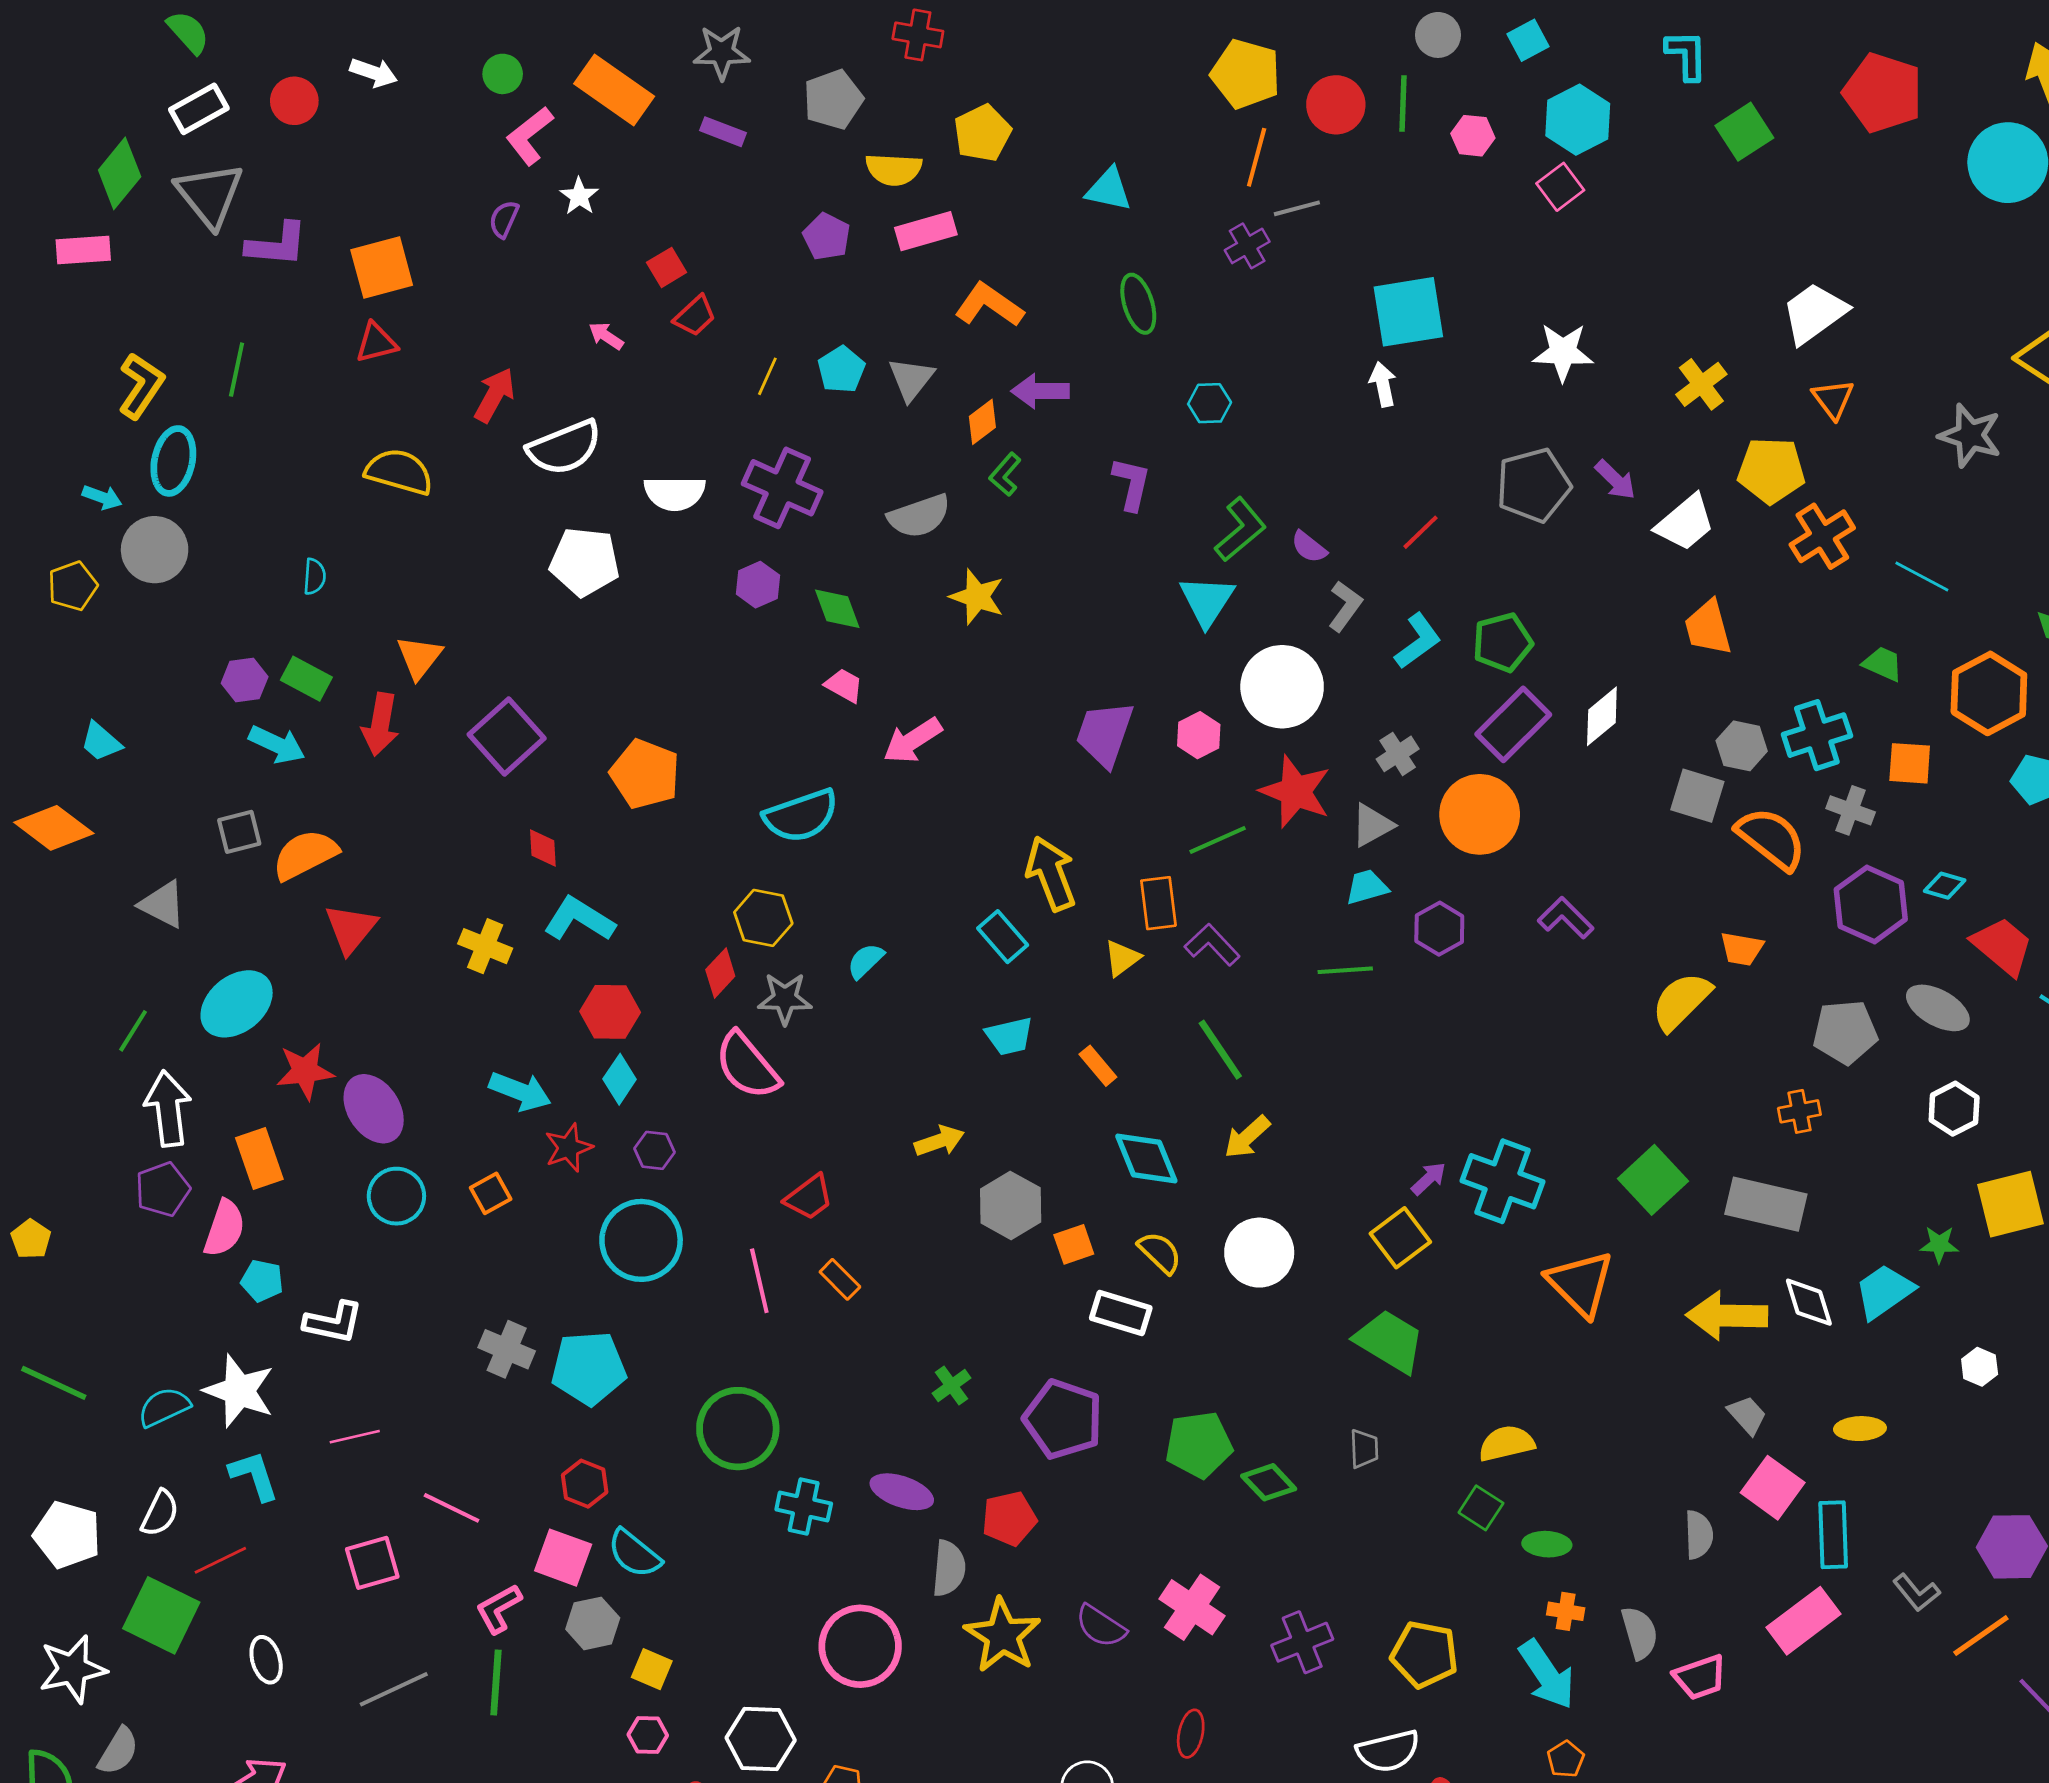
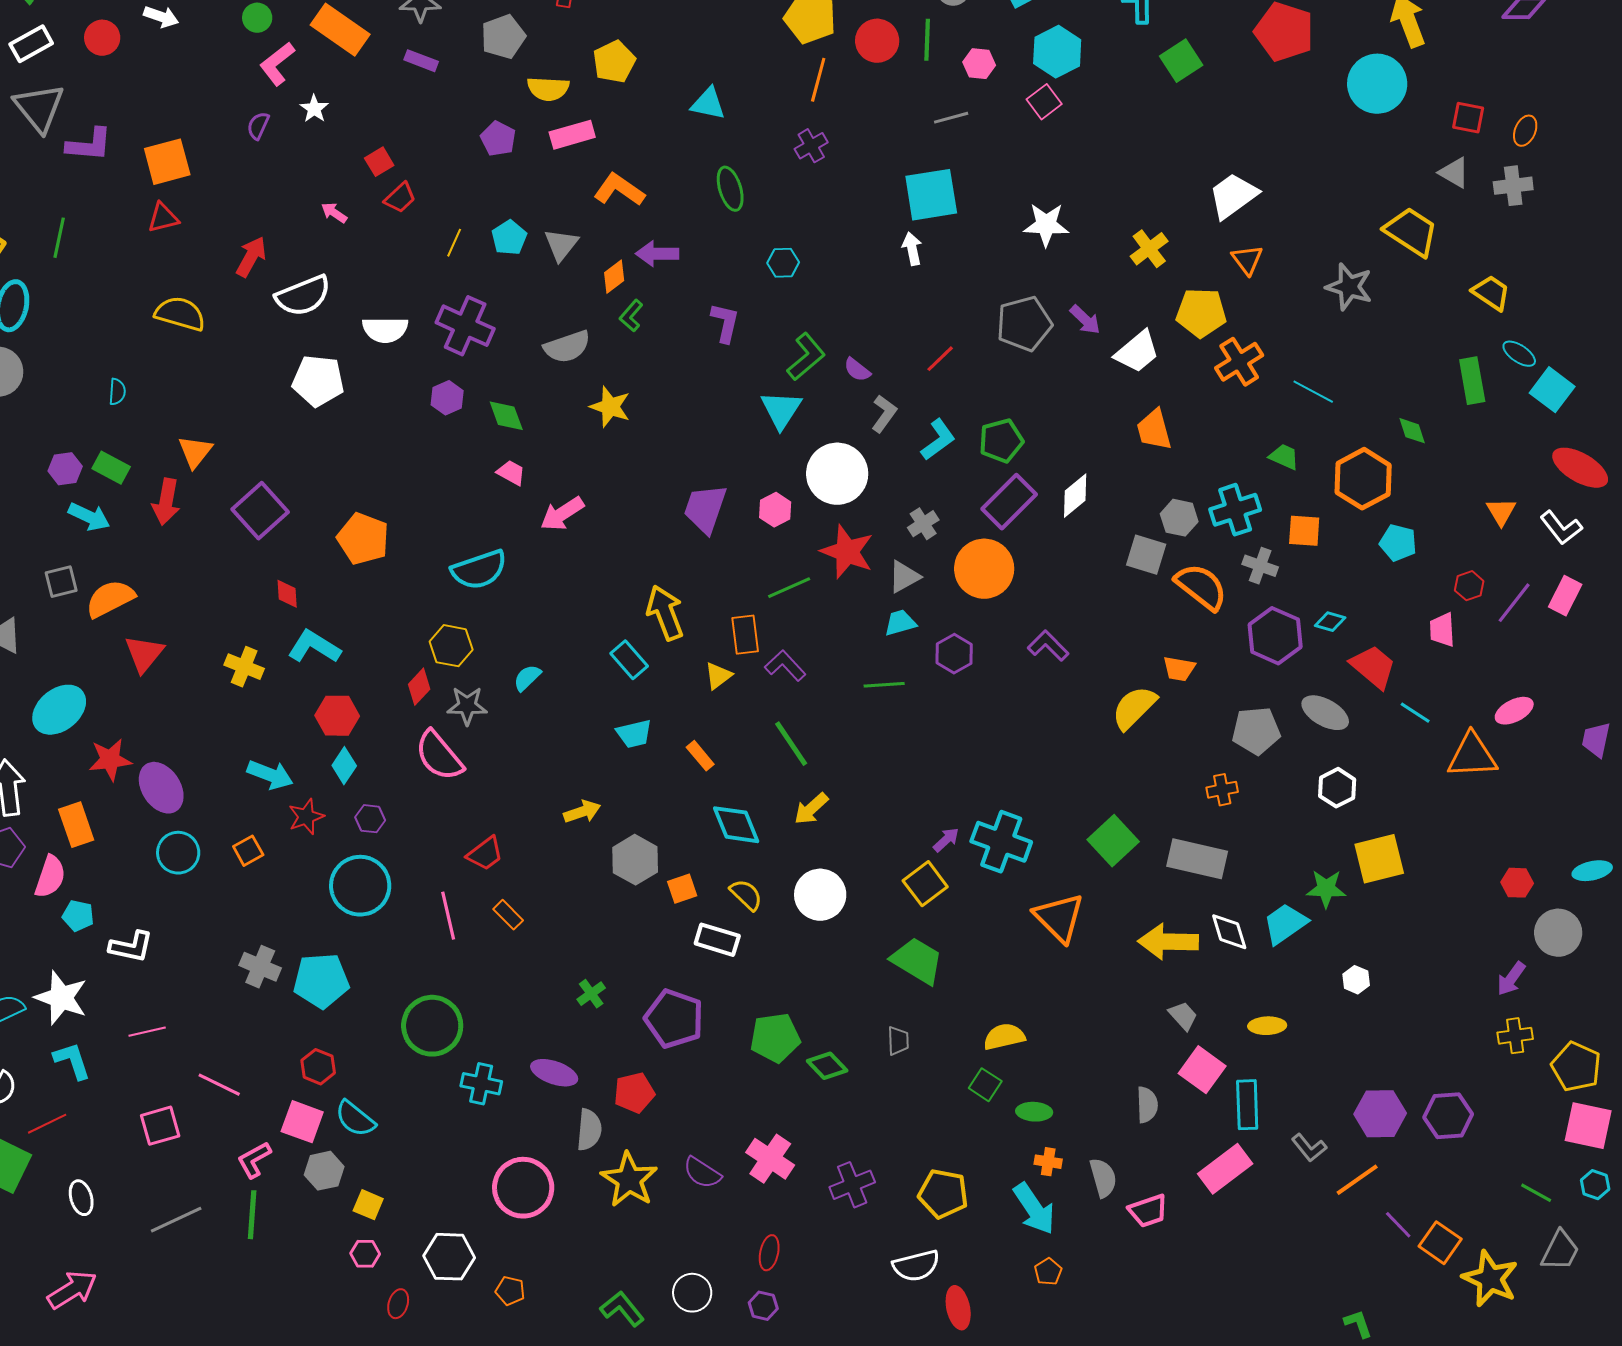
gray line: (1297, 208) -> (951, 118), moved
green star: (1939, 1244) -> (1326, 889), size x1.4

